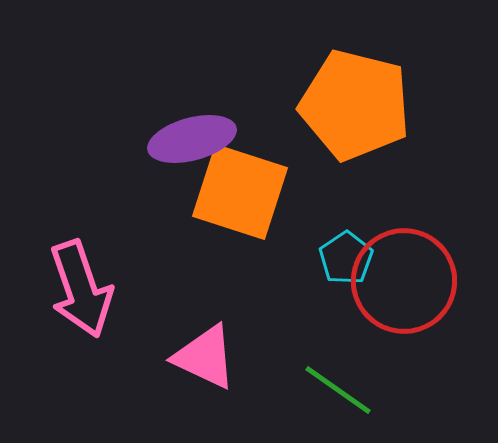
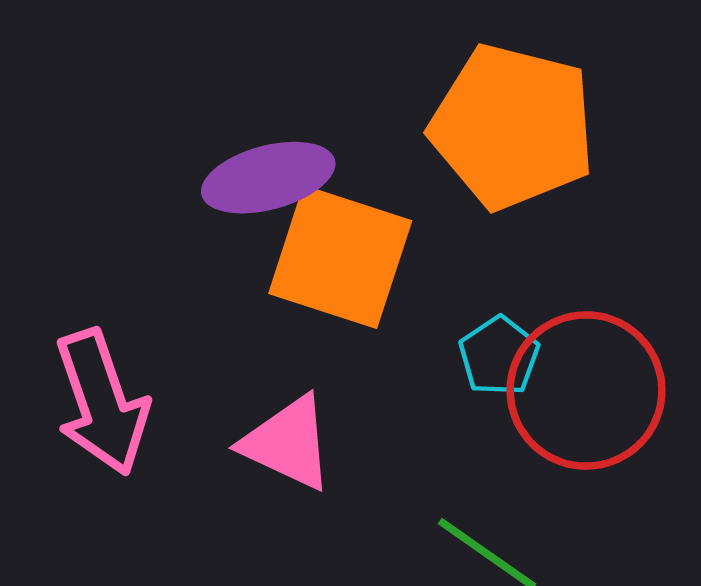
pink triangle: (205, 357) -> (288, 443), moved

